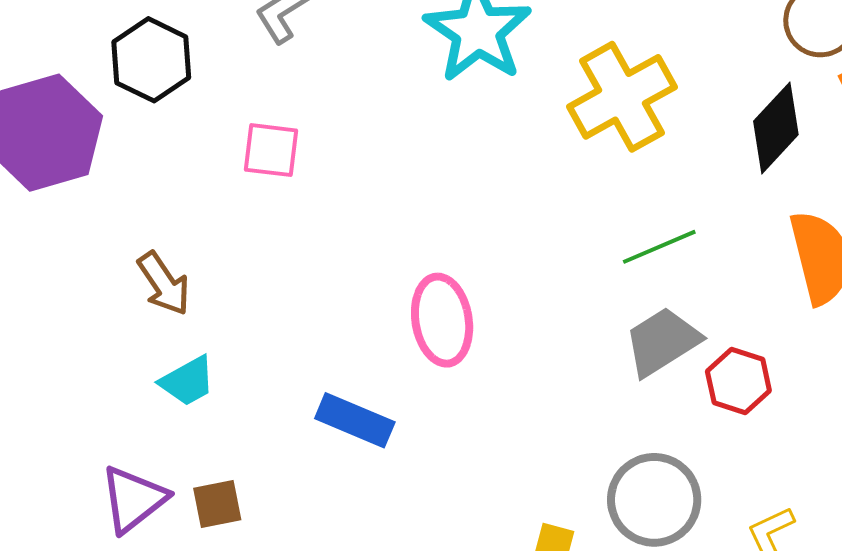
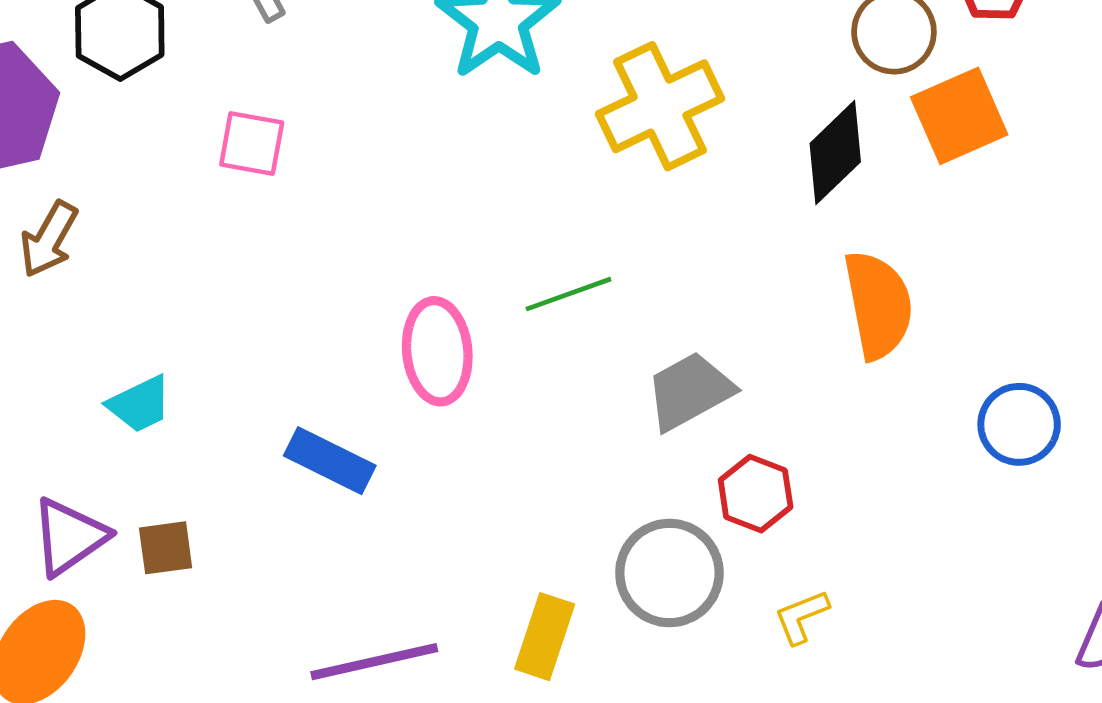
green line: (659, 247) -> (568, 294), moved
brown arrow: (164, 284) -> (49, 239), moved, turned 60
red hexagon: (738, 381) -> (756, 494), moved

